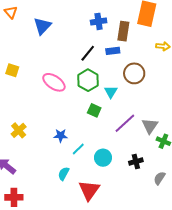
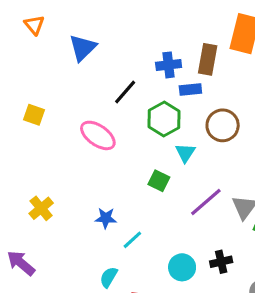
blue cross: (99, 21) -> (169, 65), moved
black line: (88, 53) -> (125, 92), moved
green hexagon: (88, 80) -> (164, 119), moved
cyan circle: (103, 158) -> (182, 267), moved

